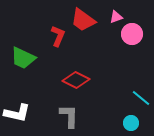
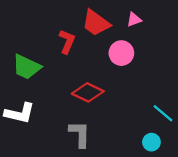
pink circle: (132, 34) -> (121, 53), moved
white L-shape: (17, 113) -> (20, 113), moved

